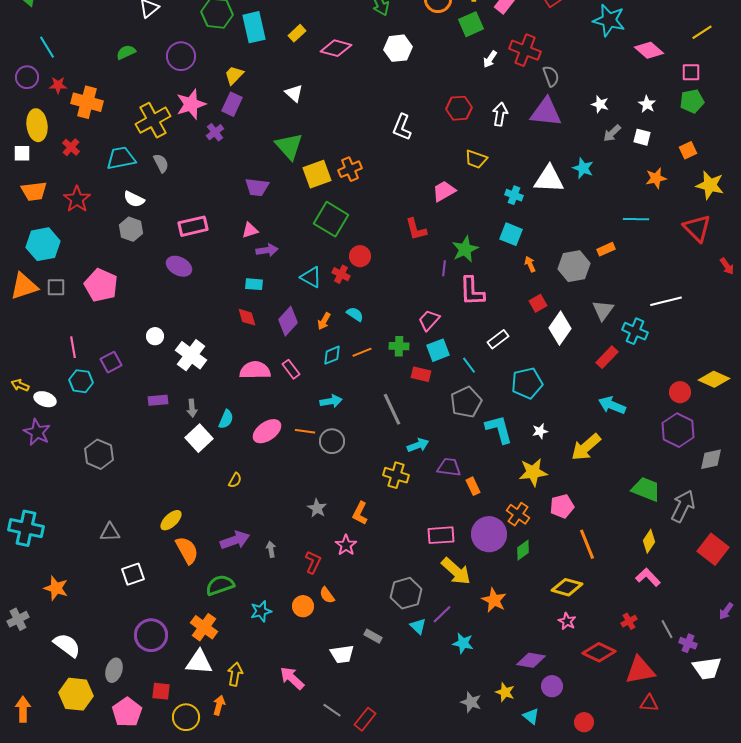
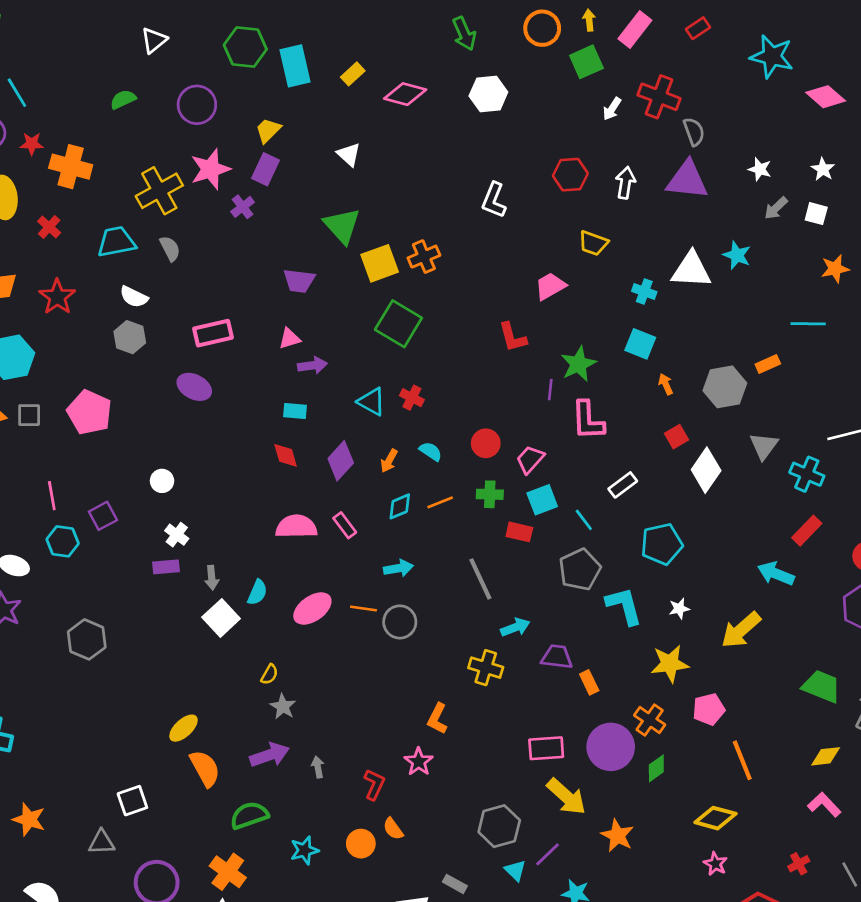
red circle: (360, 256) -> (486, 443), moved
white cross: (191, 355) -> (177, 535), moved, size x0.6
red rectangle: (607, 357) -> (807, 531), moved
gray star: (317, 508) -> (283, 707), moved
gray triangle: (110, 532) -> (102, 842), moved
yellow diamond: (649, 541) -> (826, 756), turned 50

